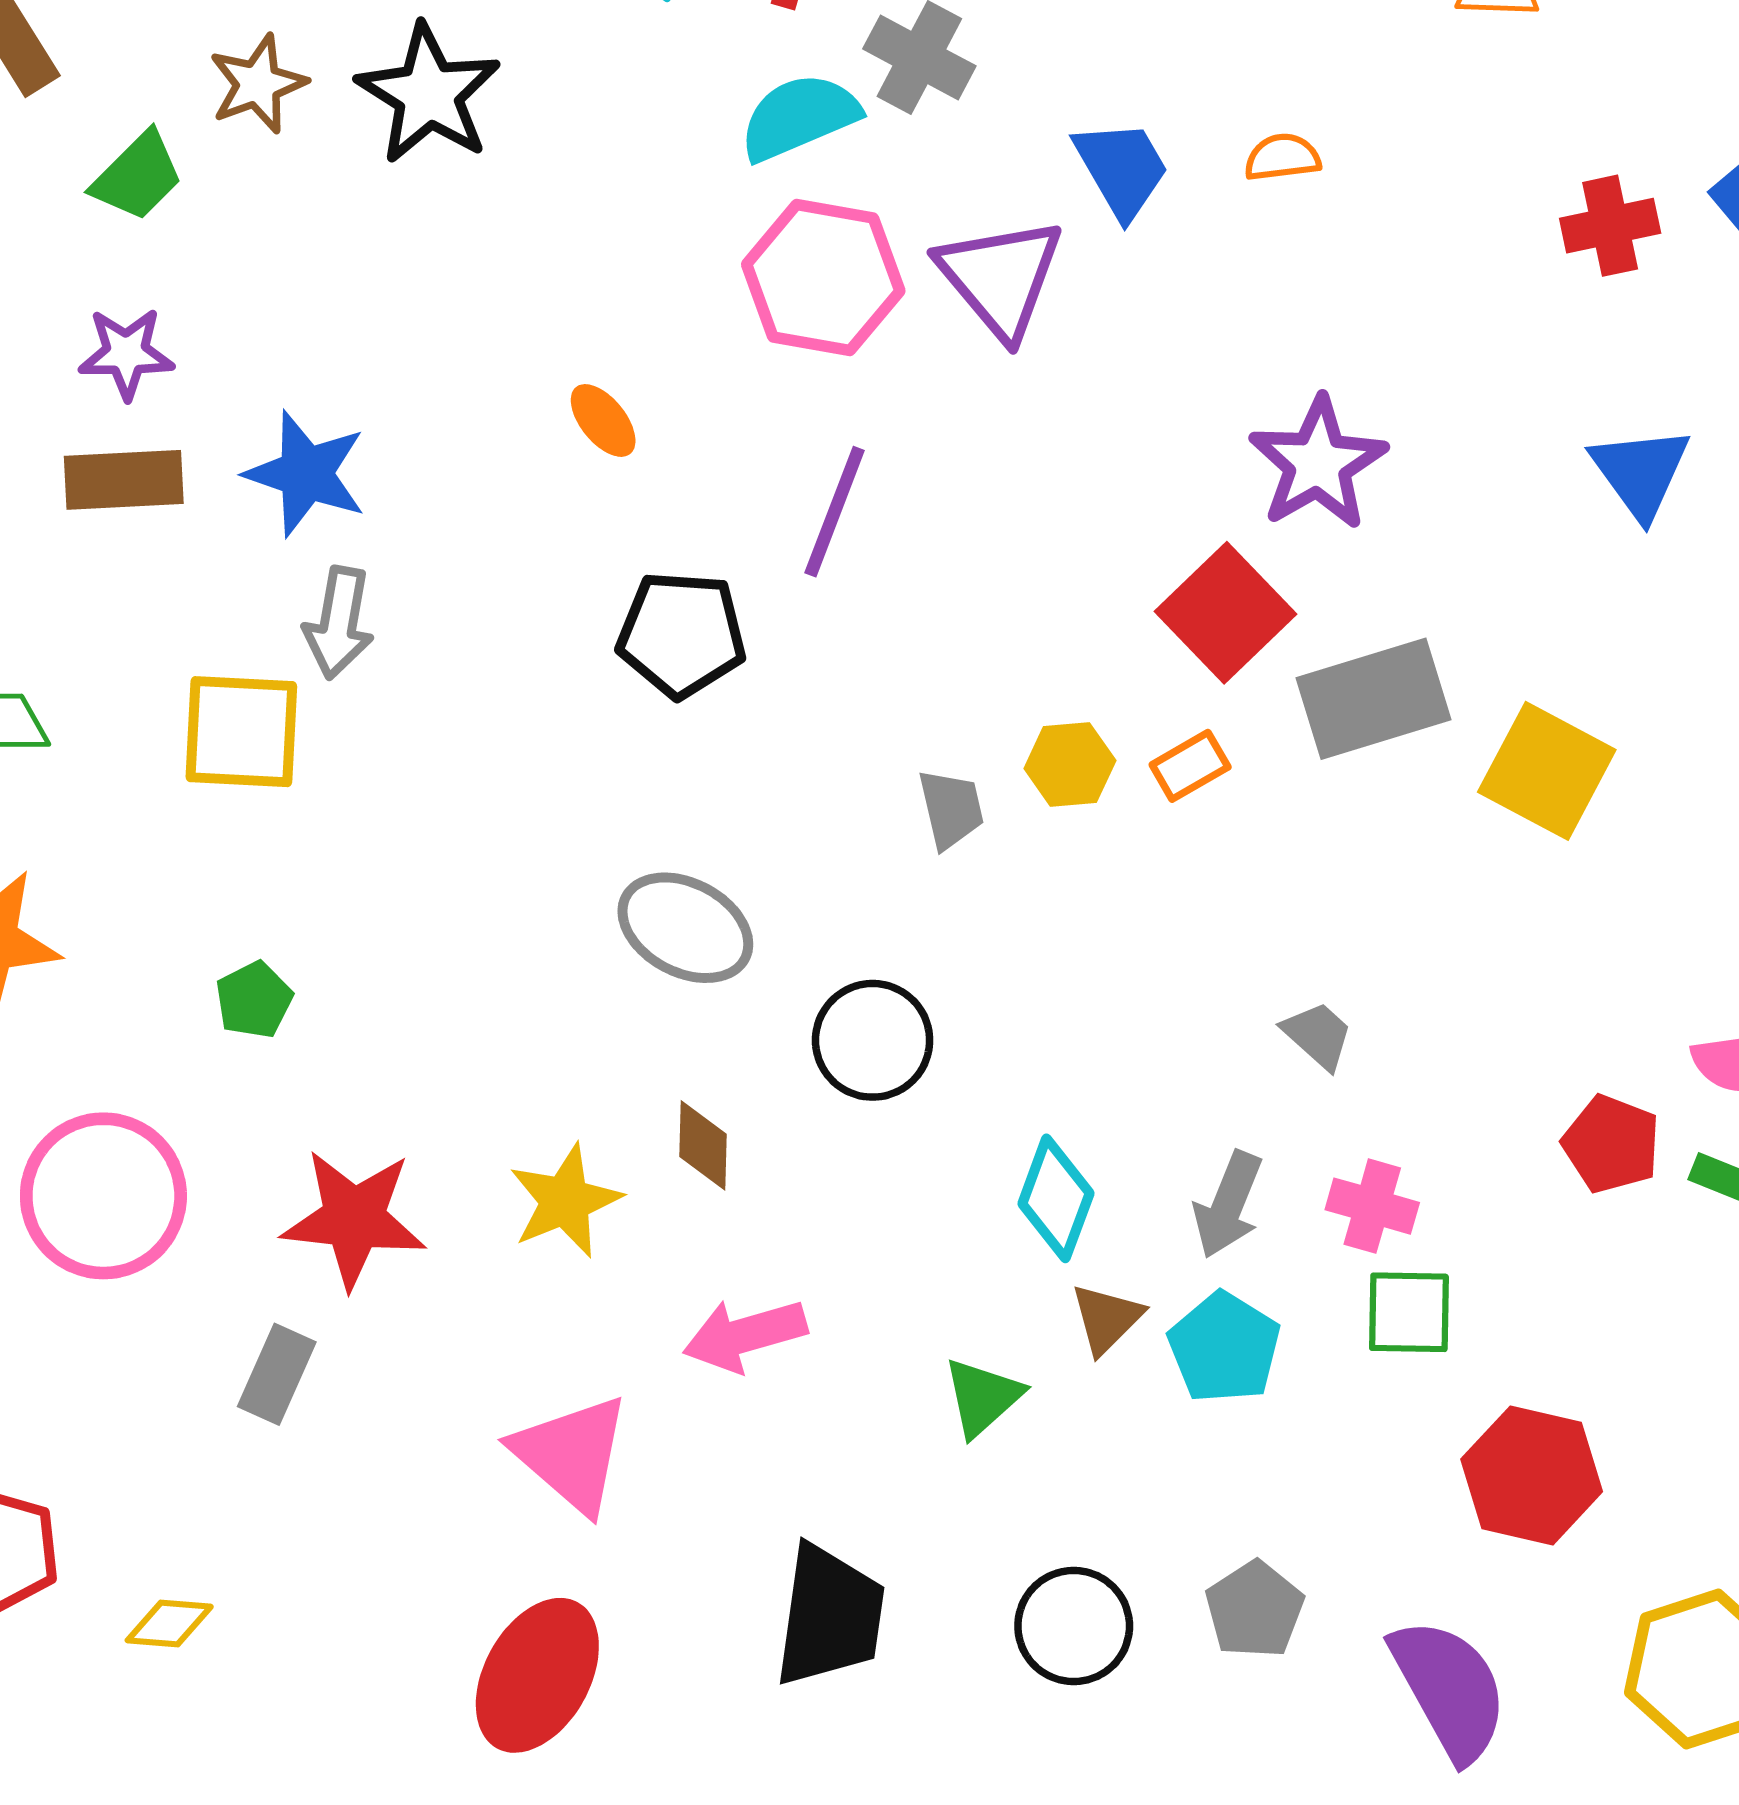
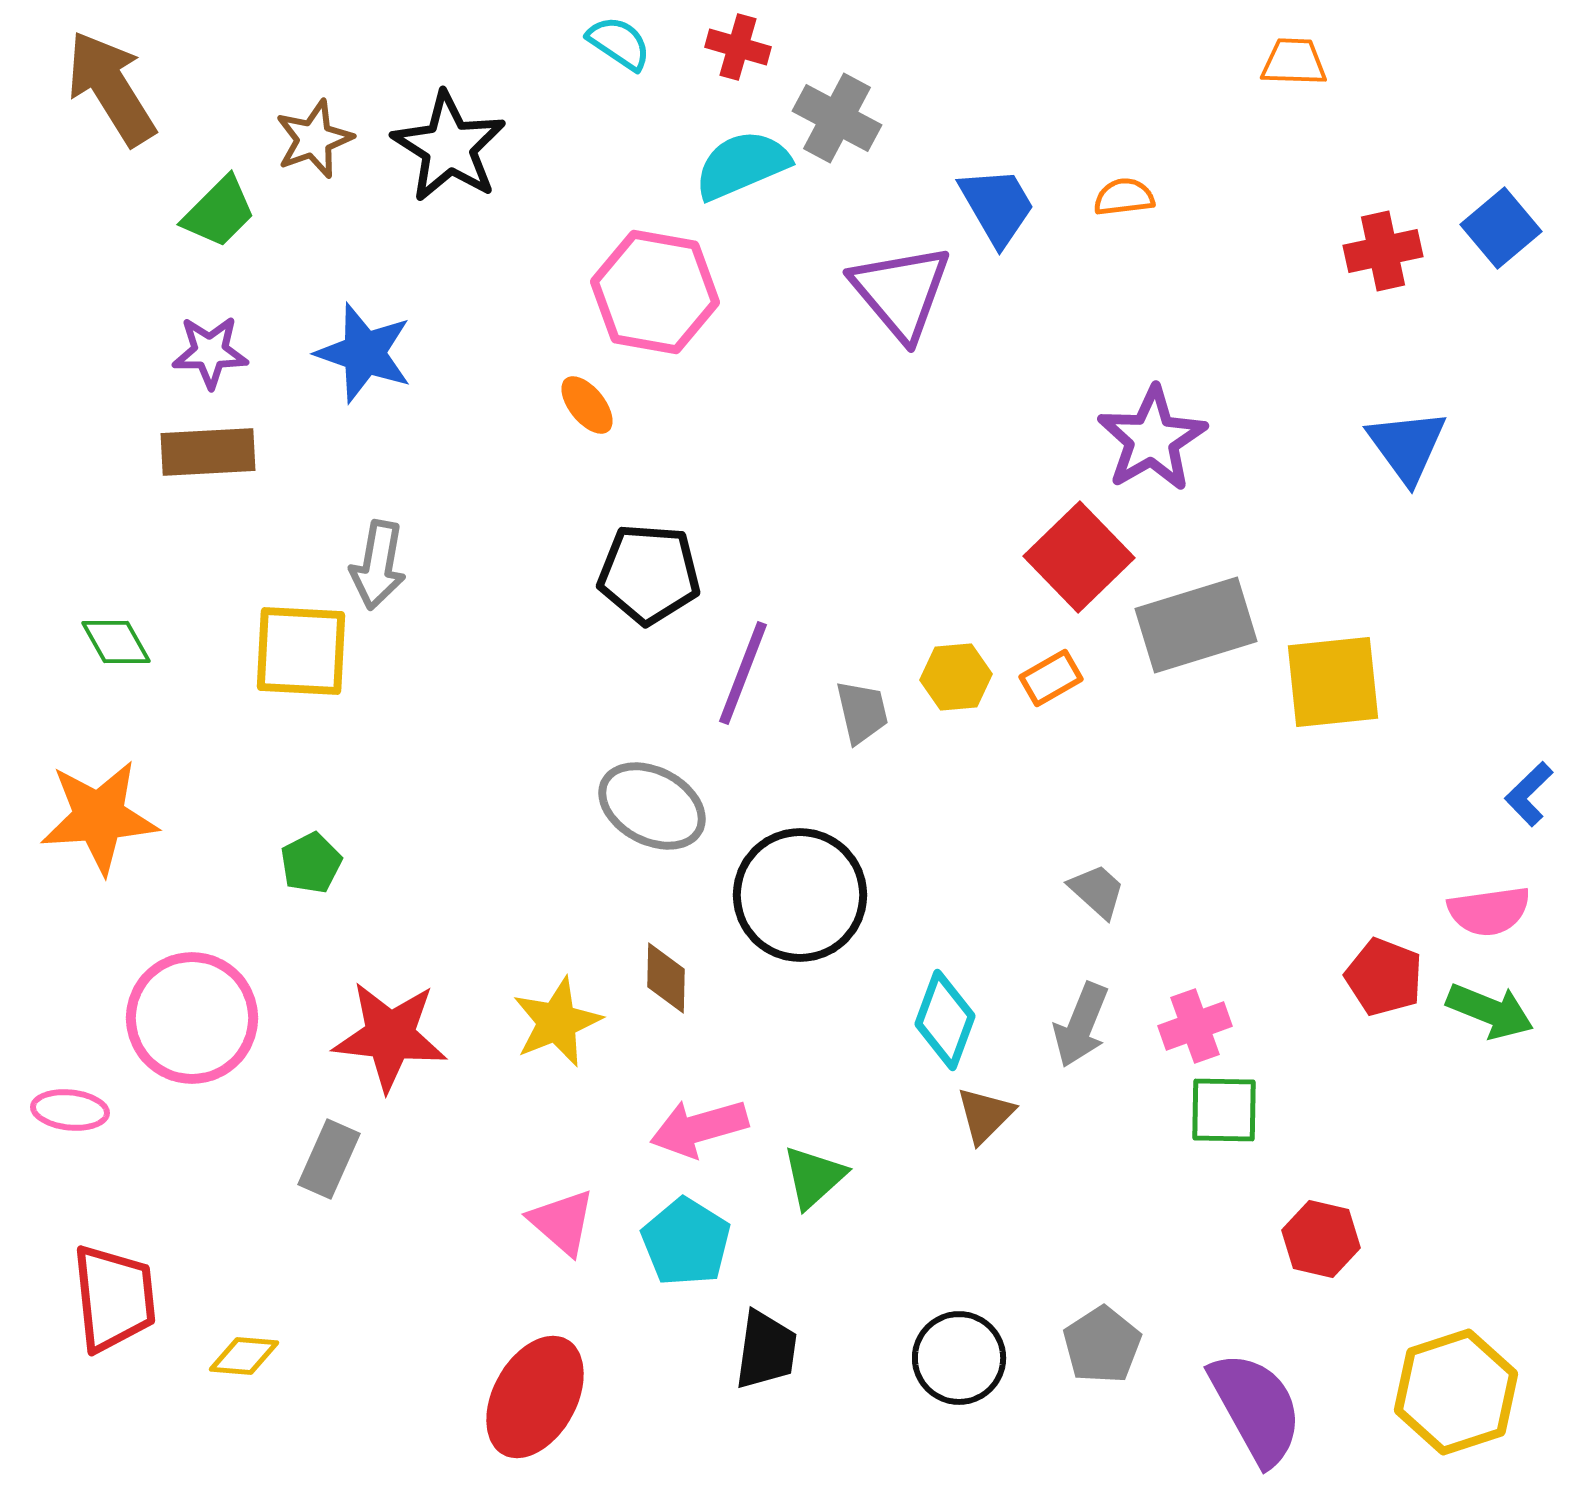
pink hexagon: (823, 278) -> (655, 292), moved
blue star: (306, 474) -> (364, 353), moved
purple line: (835, 512) -> (743, 673), moved
yellow square: (1547, 771) -> (1333, 682), turned -34
gray trapezoid: (1318, 1035) -> (1097, 891), moved
black circle: (873, 1040) -> (800, 895), size x1.4
pink cross: (1372, 1206) -> (1195, 1026), turned -36
cyan pentagon: (1224, 1348) -> (686, 1242), moved
green triangle: (983, 1397) -> (814, 1177), moved
pink triangle: (571, 1454) -> (562, 1222), size x0.7
red hexagon: (1532, 1475) -> (1321, 1239), size x0.7
black trapezoid: (830, 1616) -> (766, 1350), size x0.7

